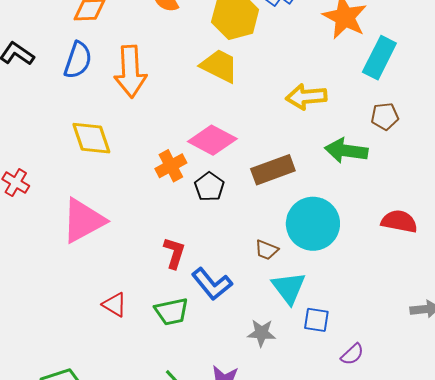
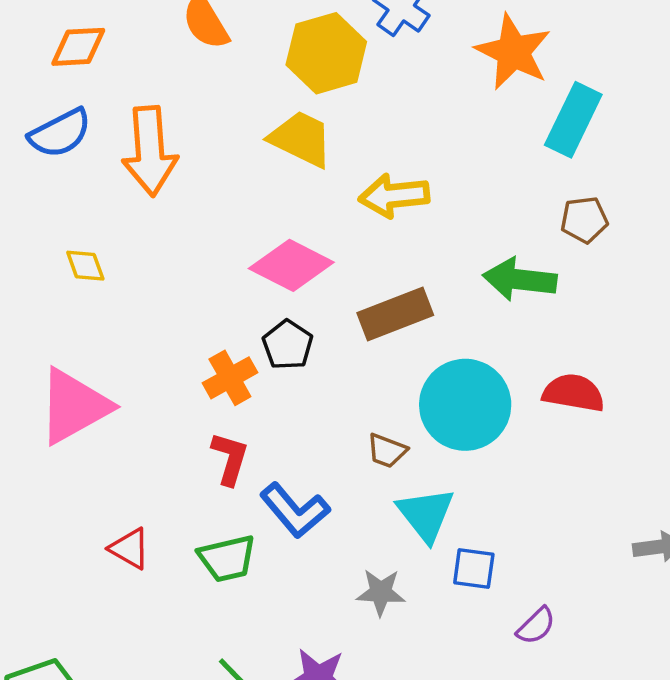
blue semicircle: (78, 60) -> (60, 133), turned 45
yellow arrow: (306, 97) -> (394, 196), moved
yellow diamond: (91, 138) -> (85, 266), size x0.6
orange cross: (171, 166) -> (230, 378), moved
red semicircle: (399, 221) -> (574, 393), moved

